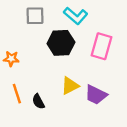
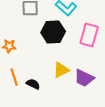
black semicircle: (38, 102) -> (33, 84), turned 144

